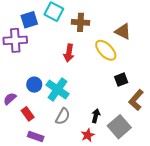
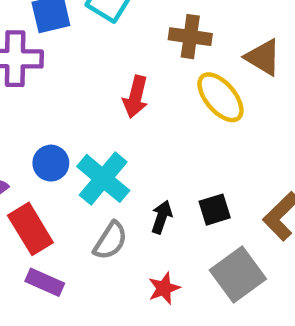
brown cross: (80, 22) -> (190, 37), moved
black square: (121, 80) -> (215, 210), moved
red rectangle: (28, 114) -> (30, 229), size x1.5
black arrow: (96, 116) -> (162, 217), moved

